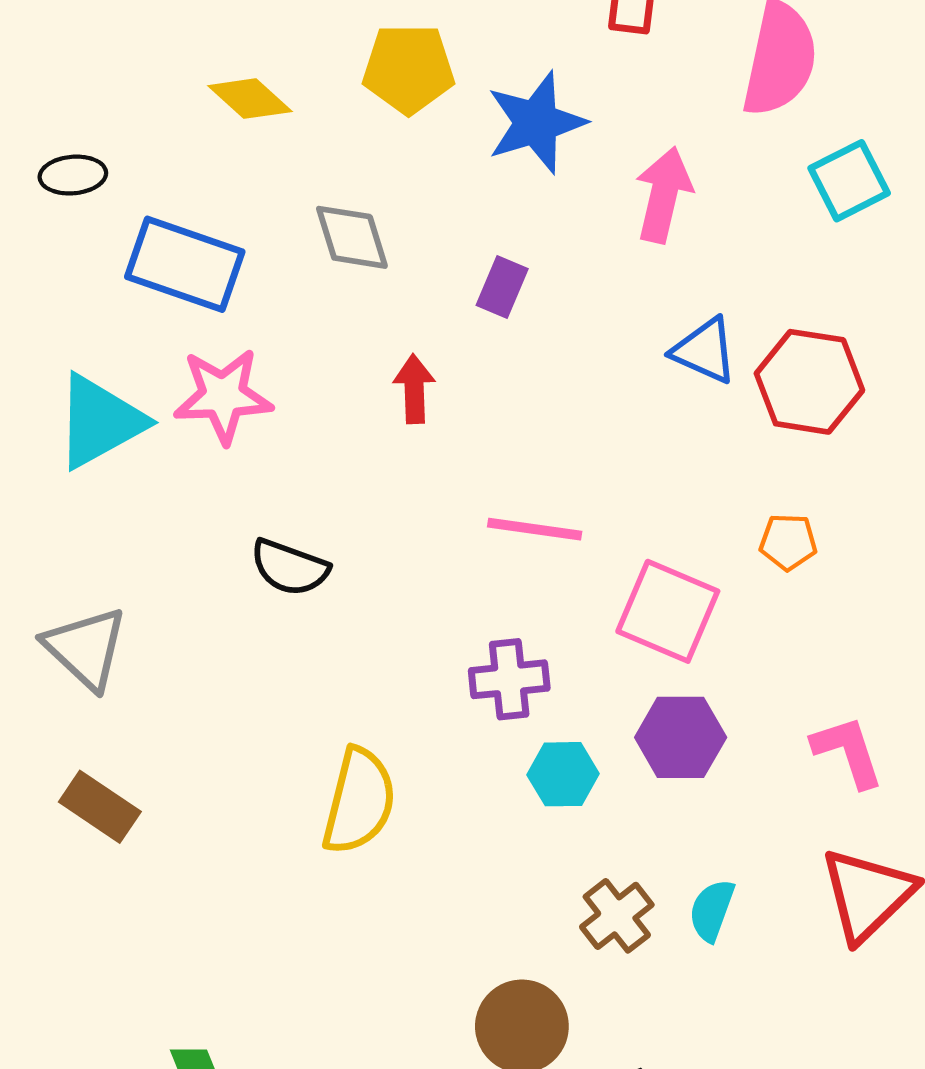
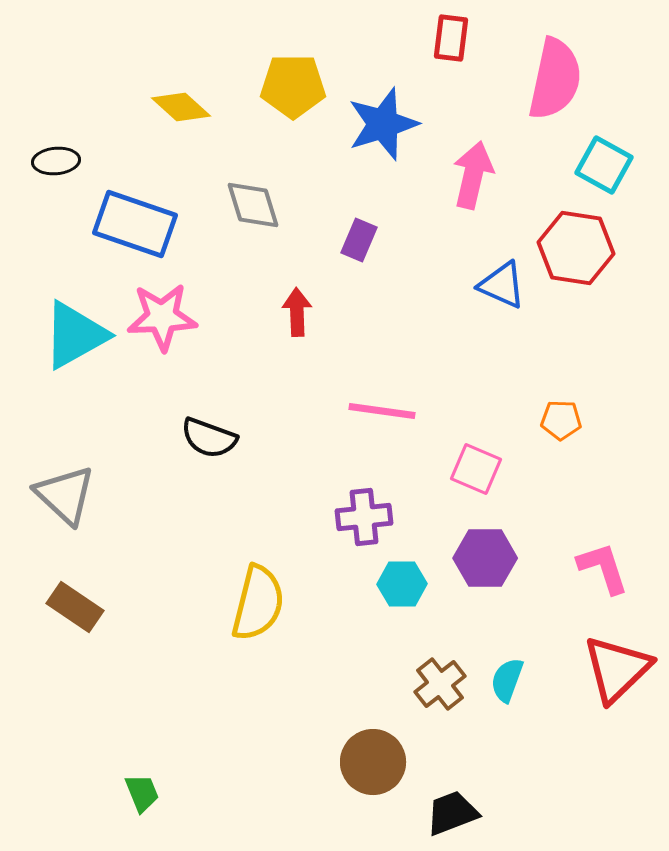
cyan square: (849, 181) -> (604, 165), turned -34
red hexagon: (809, 382) -> (576, 248), moved
pink square: (668, 611) -> (476, 469), size x0.7

